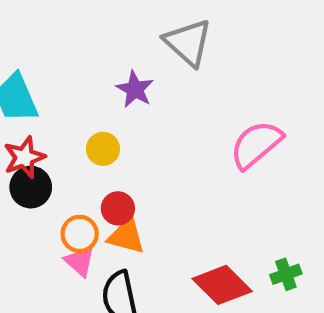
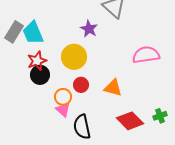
pink semicircle: (256, 145) -> (146, 55), turned 32
yellow circle: (103, 149) -> (74, 57), size x1.6
orange triangle: (126, 236) -> (113, 88), moved

